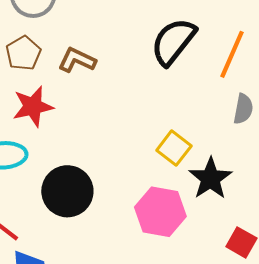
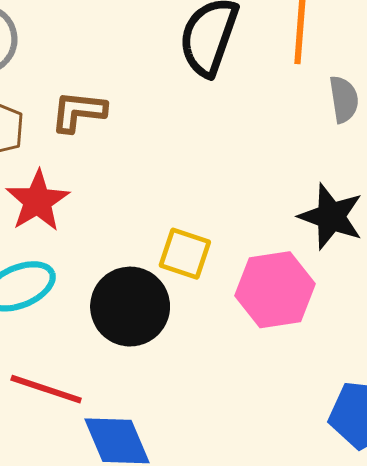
yellow square: (174, 148) -> (185, 254), moved

